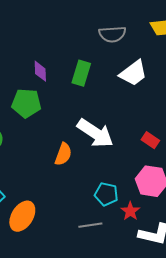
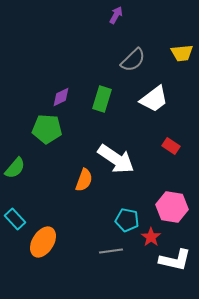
gray semicircle: (112, 34) -> (133, 60), turned -40
purple diamond: (40, 71) -> (61, 97), turned 65
red rectangle: (150, 140) -> (171, 146), moved

